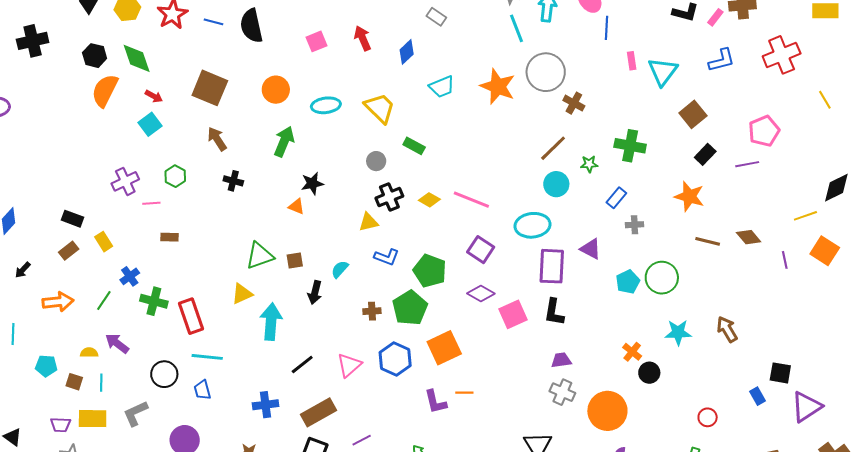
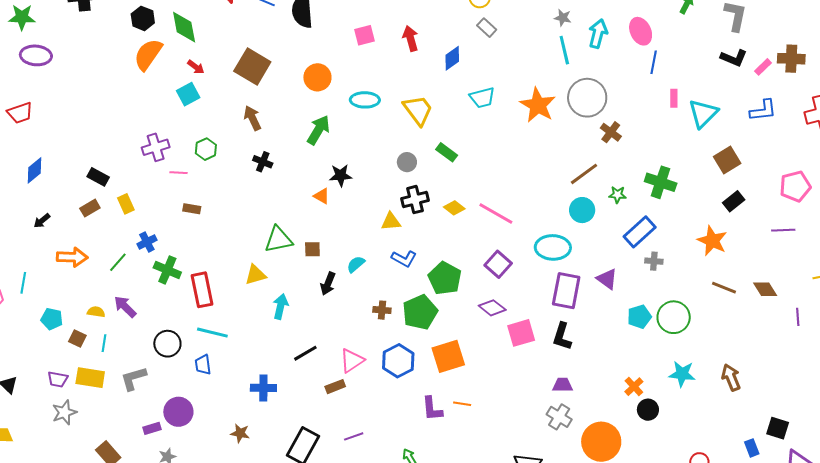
purple line: (747, 164) -> (783, 230), moved
blue rectangle: (616, 198) -> (640, 232), size x1.5
cyan arrow: (271, 322) -> (280, 306), size x0.7
brown rectangle: (318, 412) -> (335, 387), moved, size x0.6

